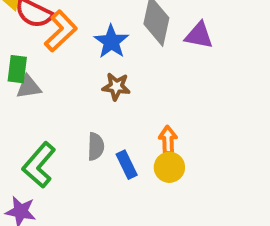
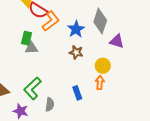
purple triangle: (199, 35) -> (117, 41), moved
gray semicircle: (96, 147) -> (50, 105), moved
yellow circle: (169, 167) -> (103, 66), moved

